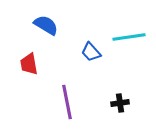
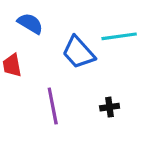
blue trapezoid: (91, 52) -> (78, 52), size x1.6

